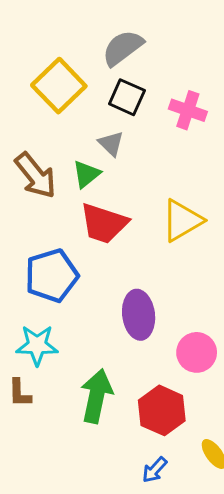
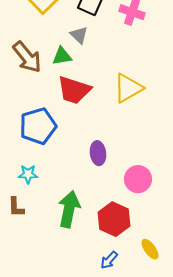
green triangle: (86, 174) -> (62, 56), turned 30
purple ellipse: (139, 315) -> (98, 153), size x0.7
cyan star: (37, 345) -> (28, 174), size x0.7

